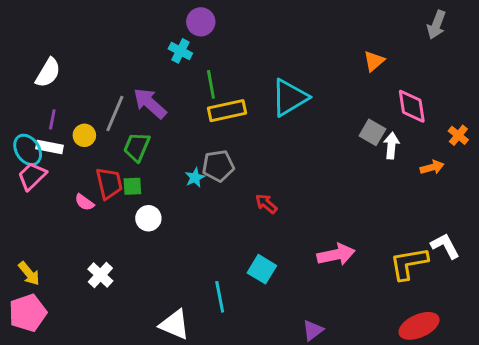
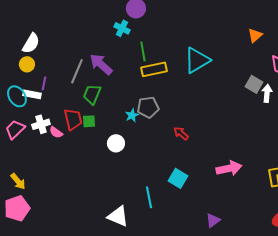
purple line: (52, 119) -> (44, 83), moved
yellow circle: (84, 135) -> (27, 64), moved
pink trapezoid: (32, 176) -> (15, 129), moved
white circle: (148, 218) -> (116, 143), moved
white cross: (100, 275) -> (41, 124), moved, turned 30

